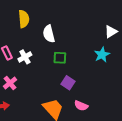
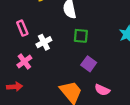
white cross: (25, 57) -> (44, 42), moved

